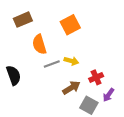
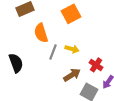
gray line: (52, 64) -> (53, 52), turned -49
red cross: (96, 77) -> (96, 65), turned -32

